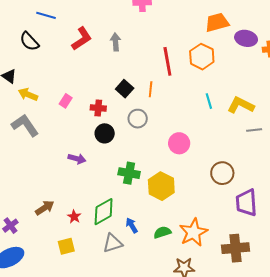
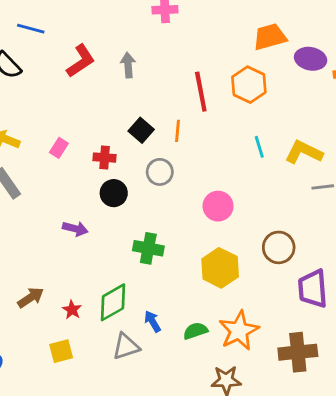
yellow hexagon: (161, 186) -> (220, 268), moved

